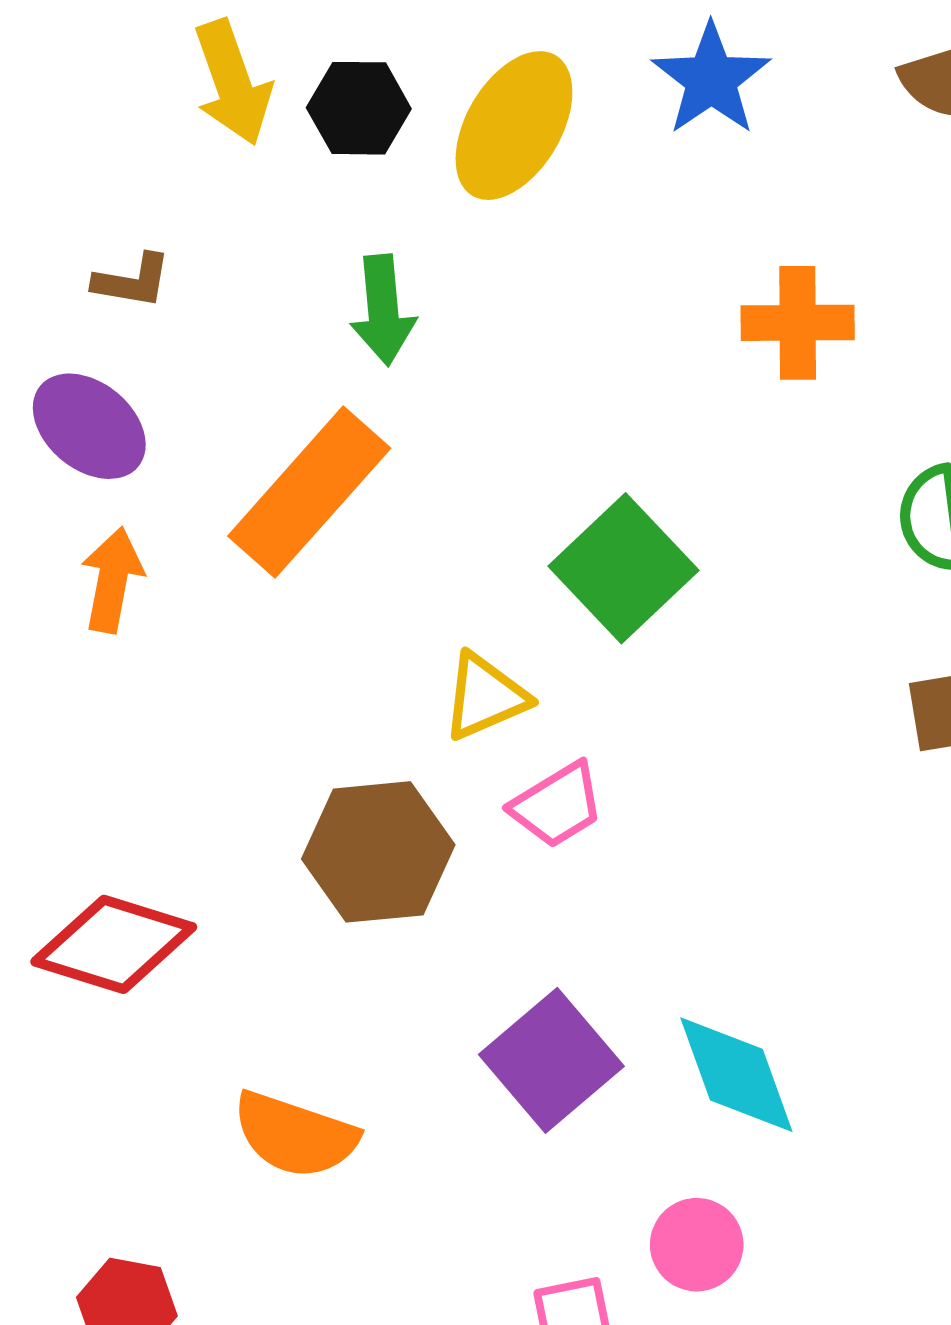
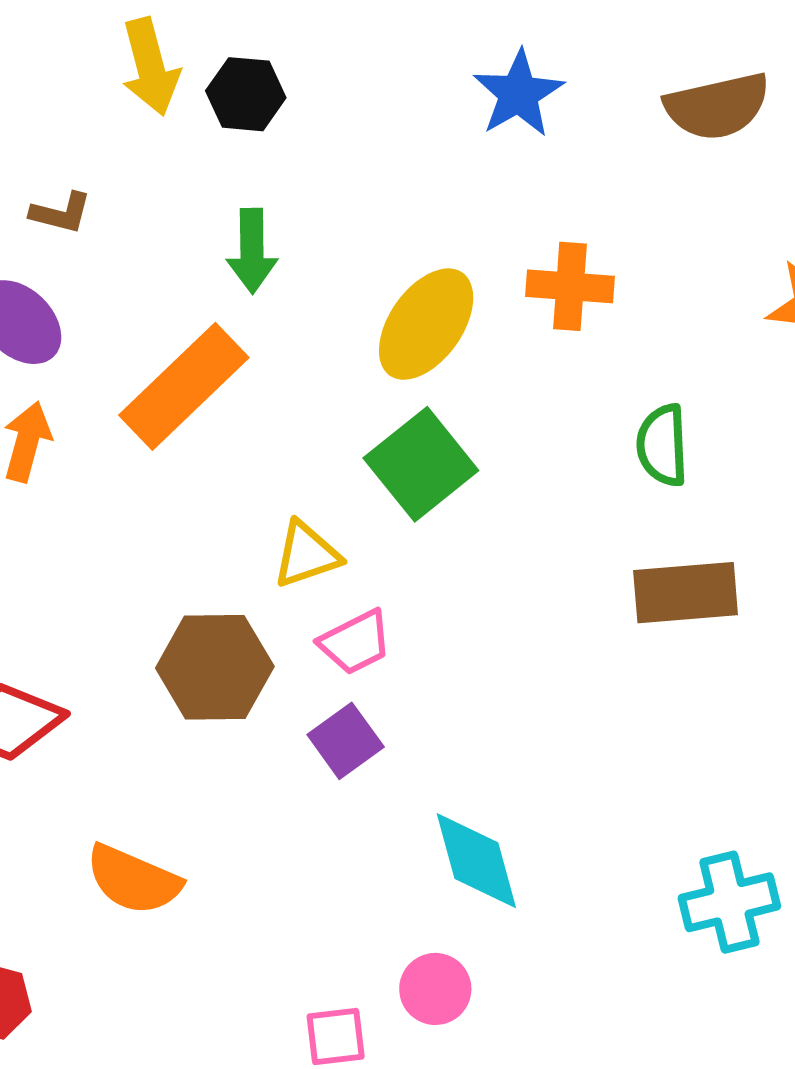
yellow ellipse: (514, 126) -> (426, 324), moved
purple square: (551, 1060) -> (346, 741), moved, size x0.7

